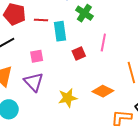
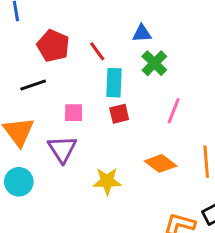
red line: (41, 20) -> (97, 51), moved, turned 40
red square: (79, 54) -> (119, 114), moved
orange diamond: (103, 91) -> (161, 163), moved

